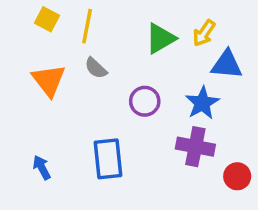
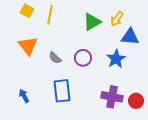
gray semicircle: (96, 68) -> (55, 58), moved
purple cross: (195, 147) -> (112, 97), moved

